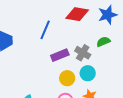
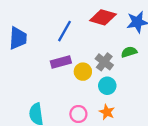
purple rectangle: (60, 55) -> (61, 62), moved
yellow circle: (67, 78) -> (83, 72), moved

